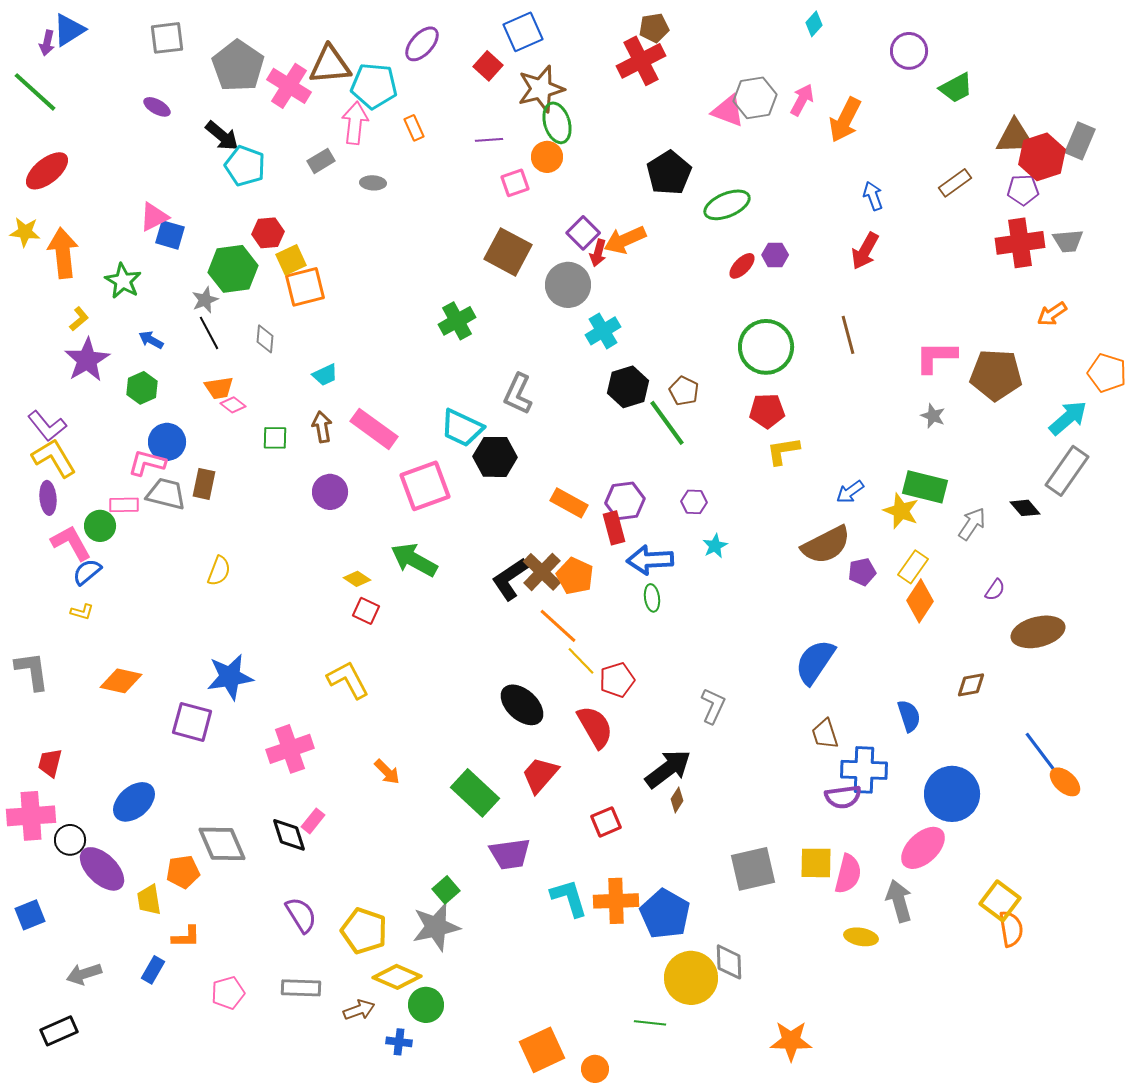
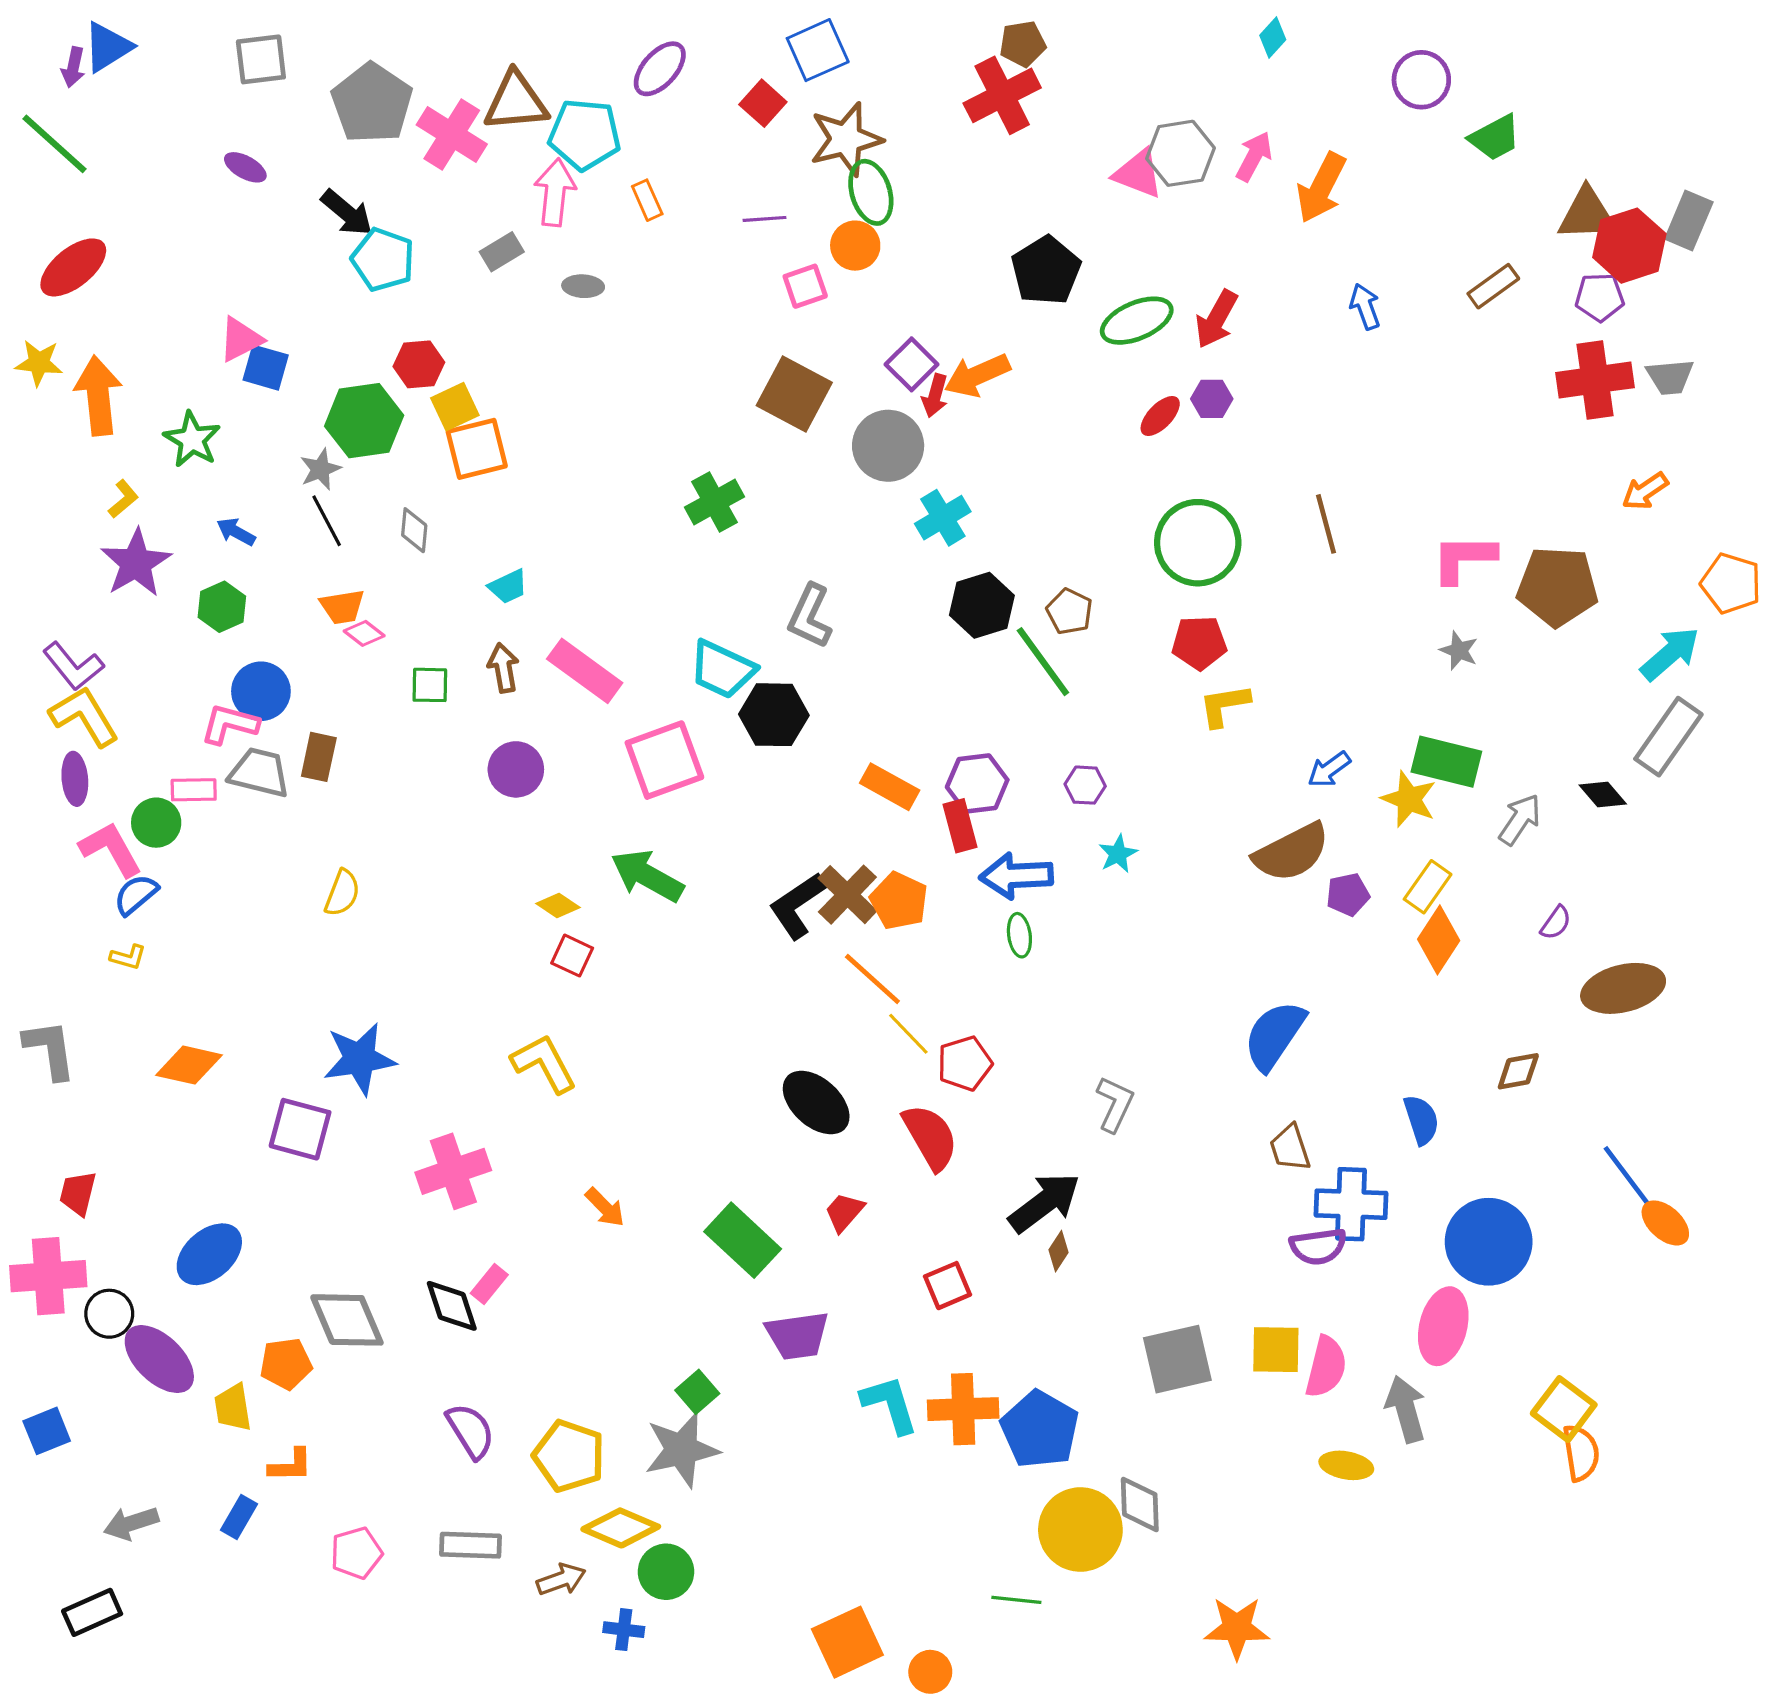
red arrow: (865, 251) -> (1216, 319), moved
red trapezoid: (540, 775) -> (844, 1212), size x0.7
pink ellipse: (923, 848) -> (1443, 1326), turned -33

